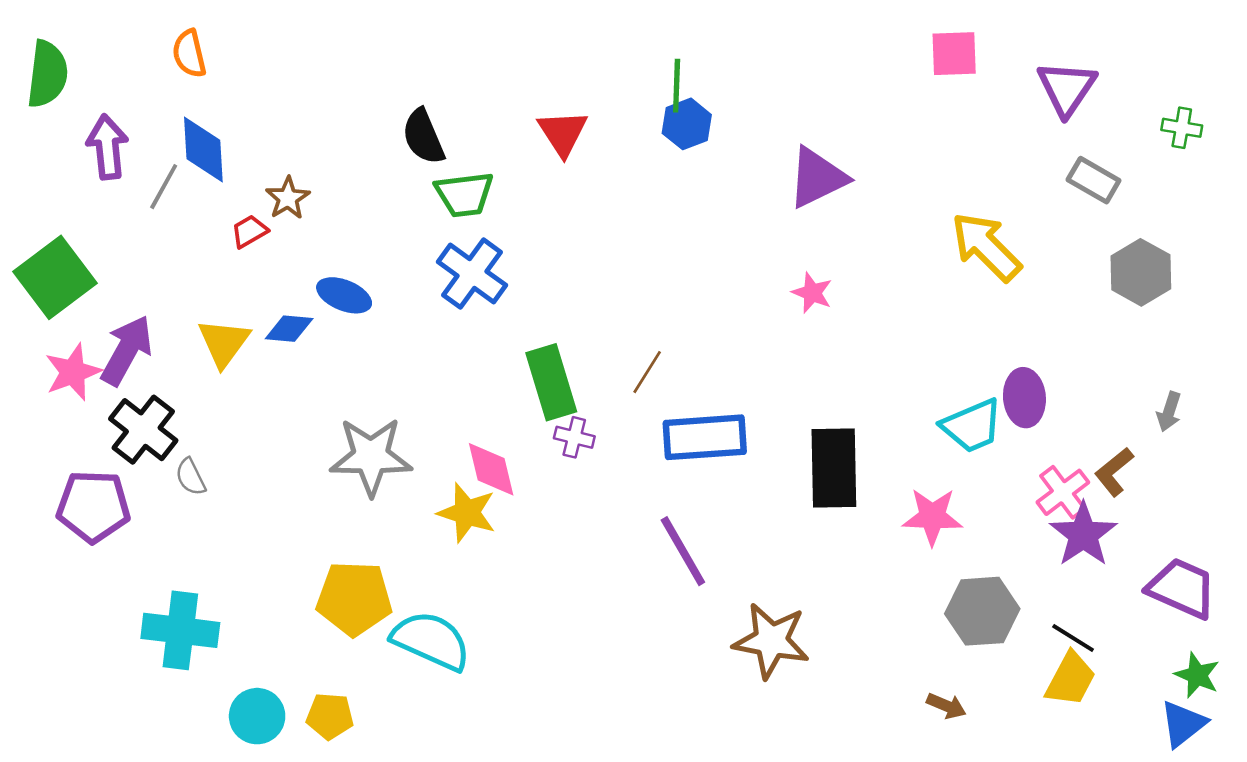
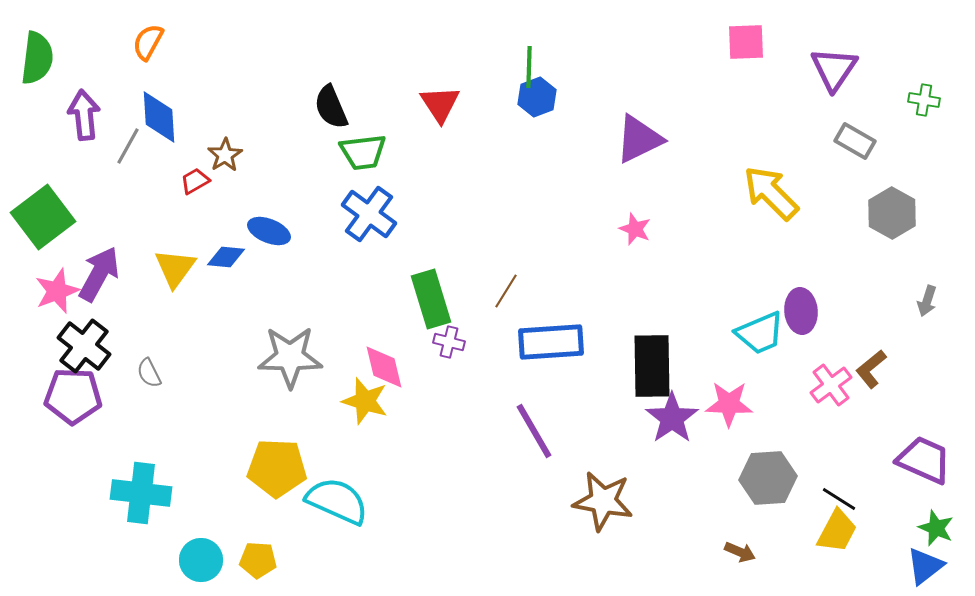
orange semicircle: (189, 54) -> (148, 42), turned 42
gray arrow: (1169, 412) -> (927, 301), moved
black cross: (143, 430) -> (84, 346), moved
purple star: (1083, 534) -> (672, 418), moved

